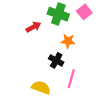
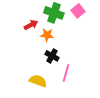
orange star: (68, 41) -> (47, 35), moved

